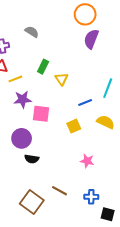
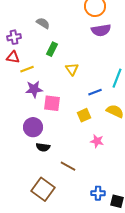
purple semicircle: (91, 39) -> (101, 30), turned -120
green rectangle: (43, 67) -> (52, 49), moved
pink star: (87, 161) -> (97, 141), moved
brown line: (59, 191) -> (68, 166), moved
blue cross: (91, 197) -> (98, 193), moved

